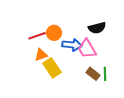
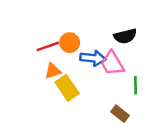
brown rectangle: (93, 74) -> (120, 114), moved
green line: (105, 74) -> (136, 85), moved

